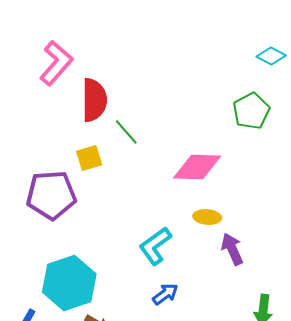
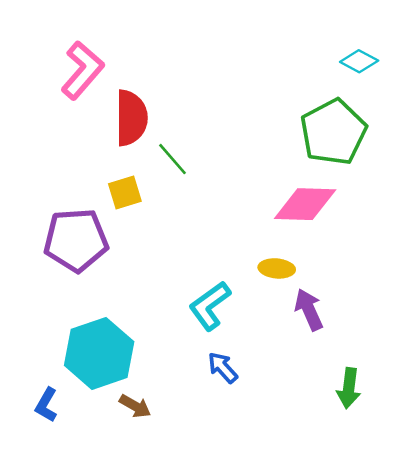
green pentagon: (251, 111) -> (333, 132), size x1.4
pink diamond: (197, 167) -> (305, 204), moved
blue arrow: (165, 294) -> (223, 368), turned -96

